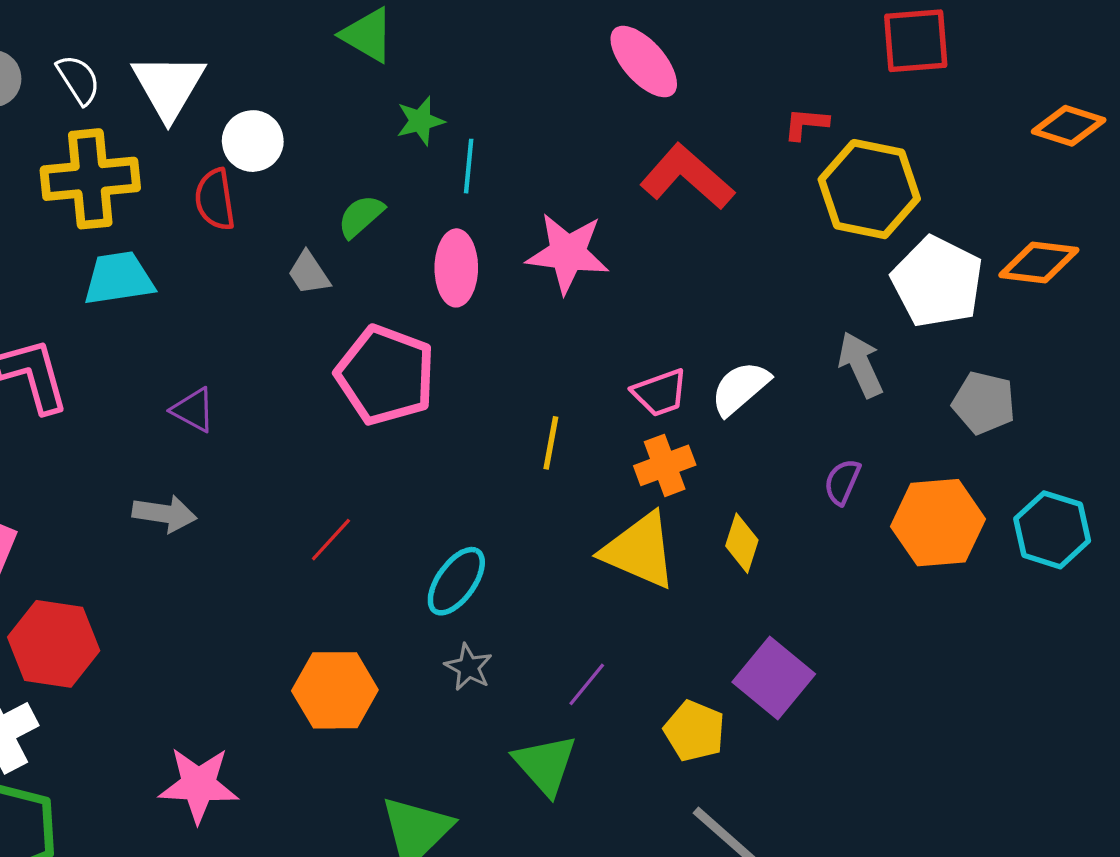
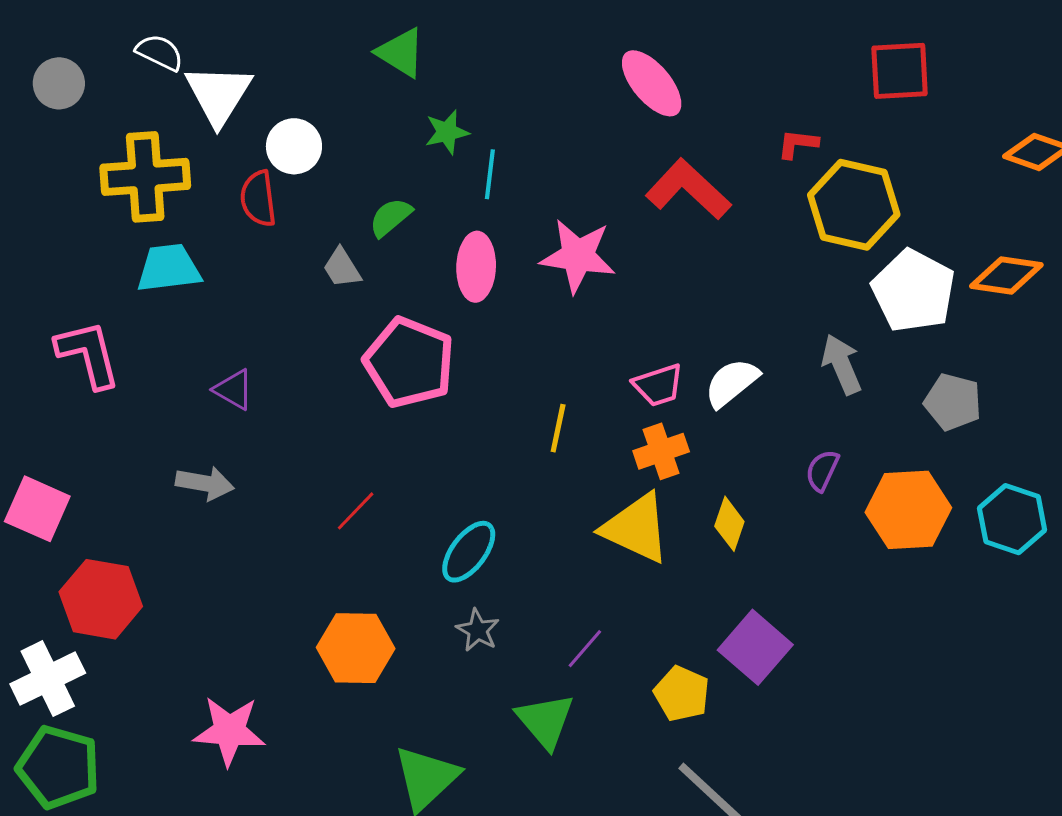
white semicircle: (78, 80) -> (160, 52), moved, turned -33

